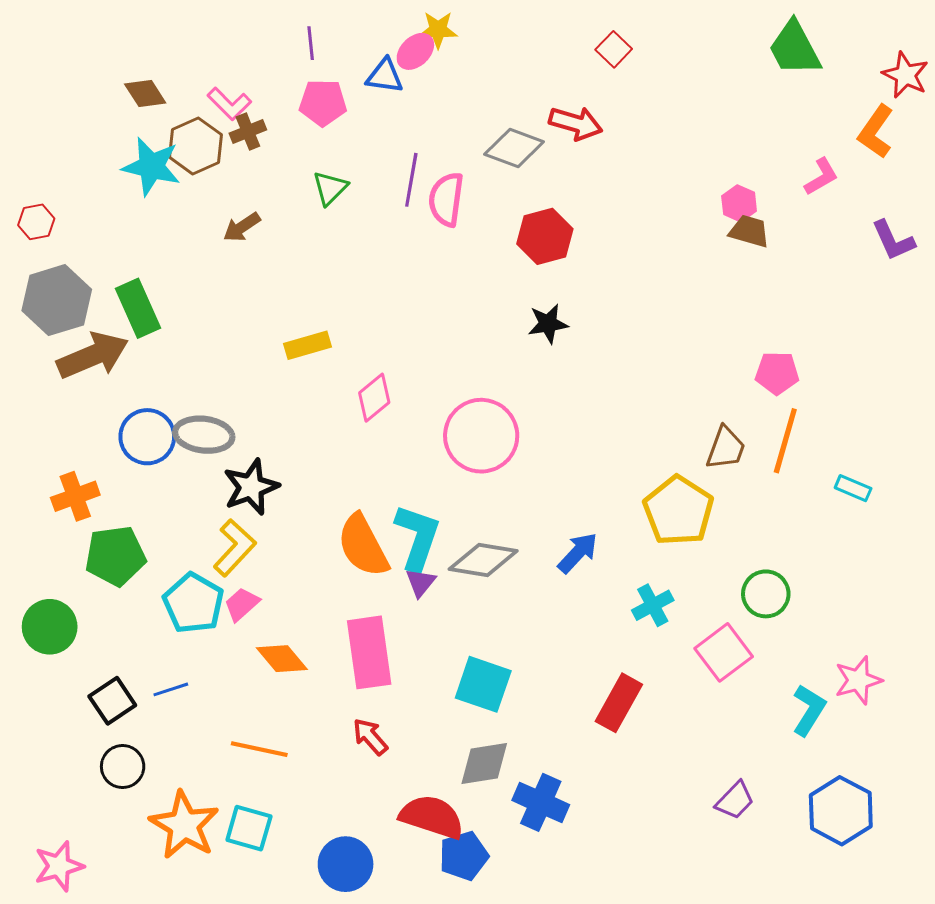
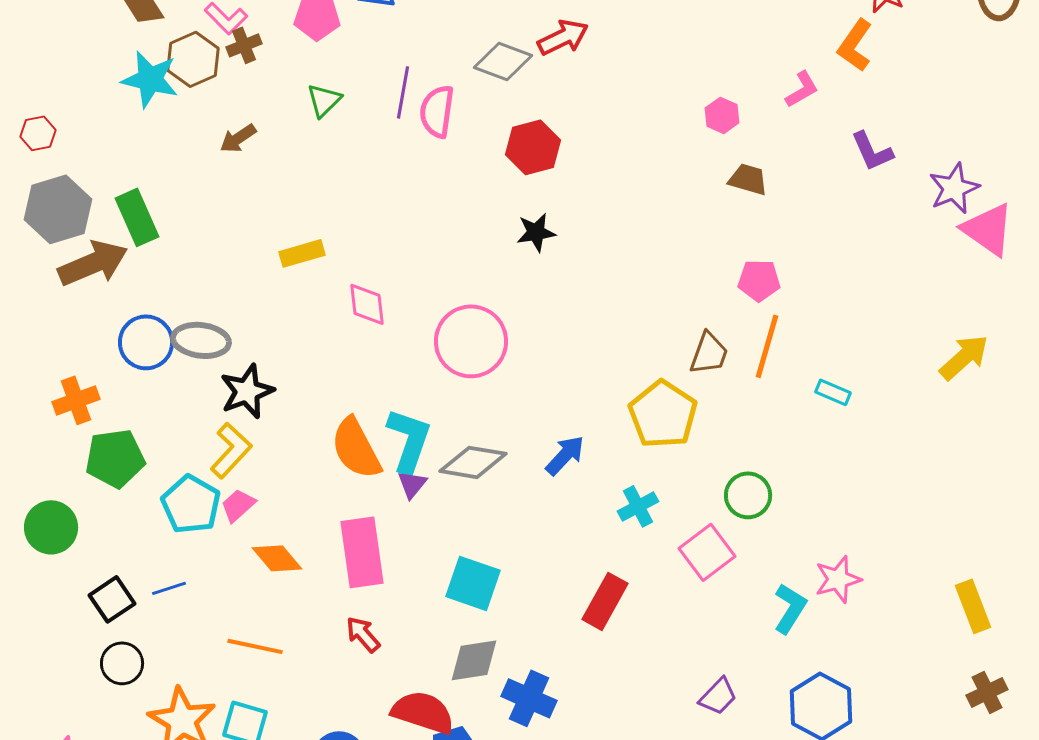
red arrow: (576, 123) -> (563, 37), turned -42
brown trapezoid: (749, 231) -> (748, 179), moved
pink diamond: (374, 398) -> (367, 304), turned -57

